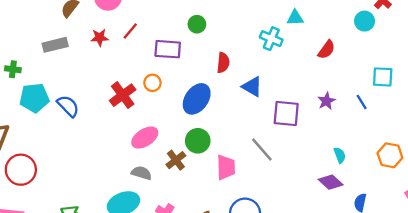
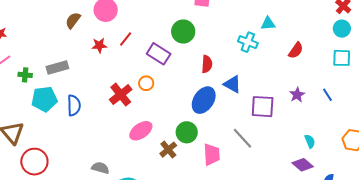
cyan circle: (365, 21) -> (342, 29), moved
green circle: (197, 24) -> (183, 31), size x1.5
gray rectangle: (55, 45) -> (57, 68), moved
purple rectangle: (168, 49) -> (159, 54), turned 30
cyan square: (383, 77) -> (342, 58), moved
blue ellipse: (197, 99) -> (204, 100), moved
blue semicircle: (68, 106) -> (74, 105), turned 45
gray semicircle: (141, 173) -> (100, 168), moved

